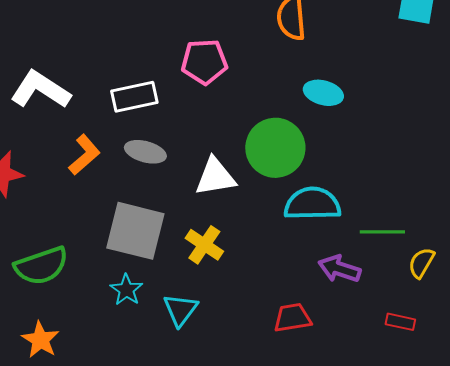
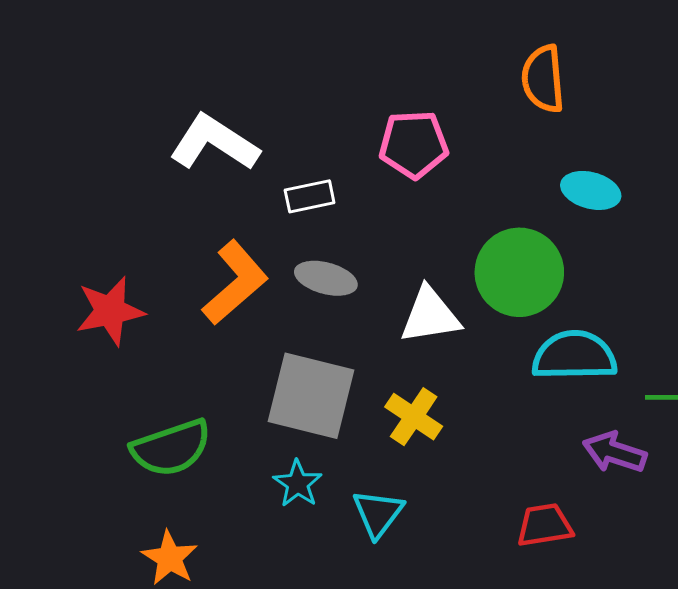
white L-shape: (40, 90) -> (214, 143), moved
white rectangle: (134, 97) -> (310, 196), size x0.7
orange L-shape: (84, 155) -> (235, 283), size x1.4

